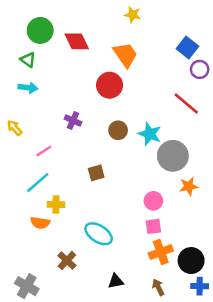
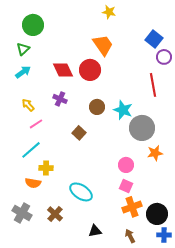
red diamond: (77, 41) -> (63, 70), moved
green triangle: (28, 60) -> (23, 49), turned 40
cyan arrow: (28, 88) -> (23, 72), turned -42
red line: (186, 103) -> (153, 85), turned 40
yellow arrow: (15, 128) -> (28, 105), moved
brown square: (96, 173) -> (79, 133), moved, turned -32
pink square: (153, 226) -> (126, 186), turned 32
gray cross: (27, 286) -> (22, 213), moved

